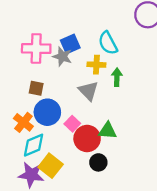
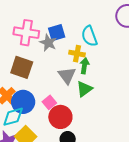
green arrow: (117, 77) -> (84, 66), moved
brown square: (36, 88) -> (22, 67), size x1.6
blue circle: (47, 112) -> (23, 102), moved
green triangle: (108, 131) -> (84, 89), moved, turned -48

